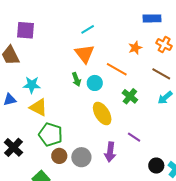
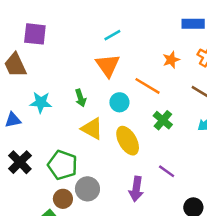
green arrow: (76, 79) -> (81, 98), moved
yellow triangle: (38, 107) -> (92, 129), moved
black cross: (13, 147) -> (20, 162), moved
brown circle: (59, 156) -> (63, 199), moved
gray circle: (81, 157) -> (87, 189), moved

